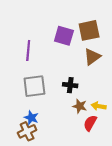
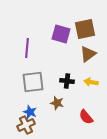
brown star: (80, 106) -> (57, 103), moved
yellow arrow: (99, 106) -> (91, 82), moved
red semicircle: (90, 123) -> (86, 117), turned -70

